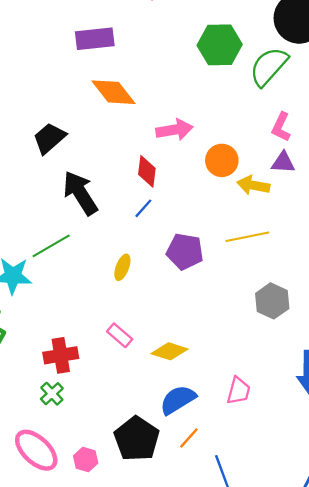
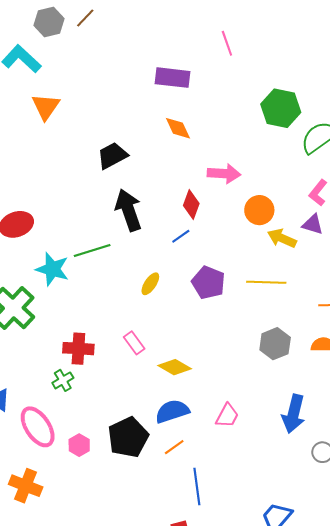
orange diamond: (113, 92) -> (178, 128), size x0.7

